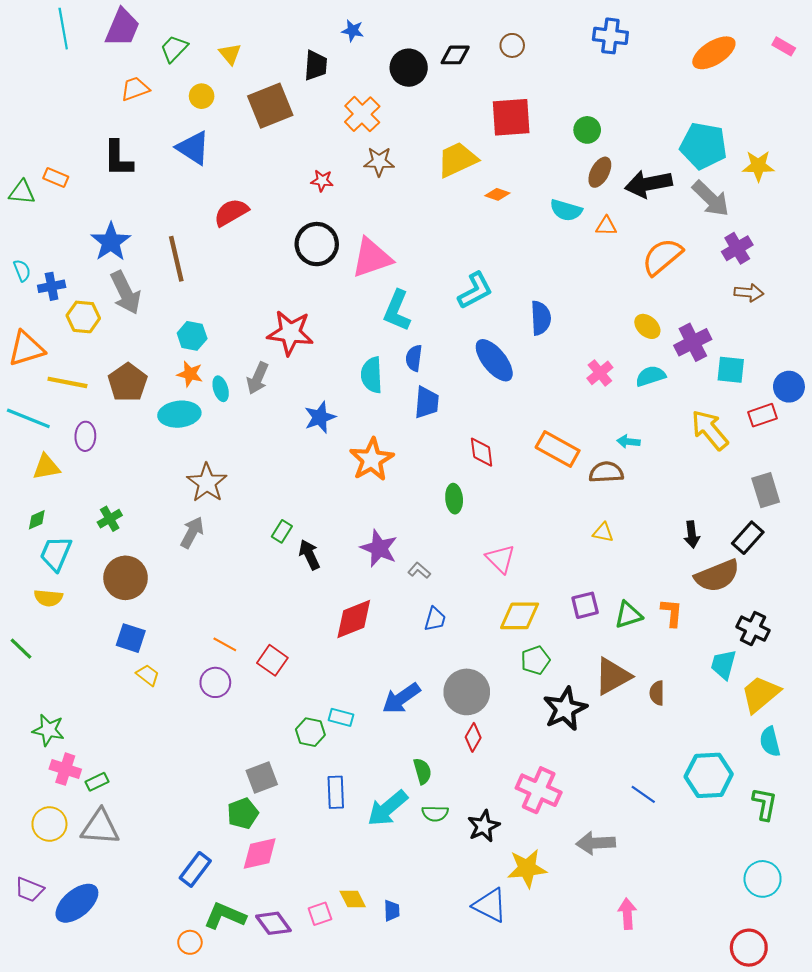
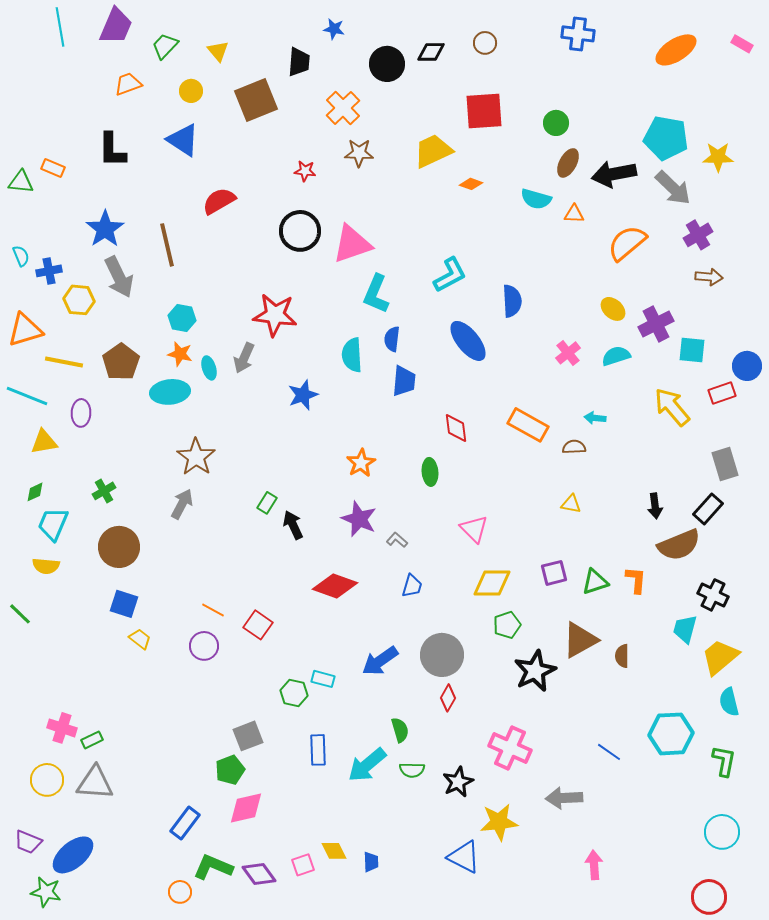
orange star: (372, 460) -> (361, 463), moved, size x0.7
brown semicircle: (606, 472) -> (574, 447), size x0.7
red diamond: (354, 619) -> (335, 586), turned 42
green star: (48, 730) -> (46, 892), moved

